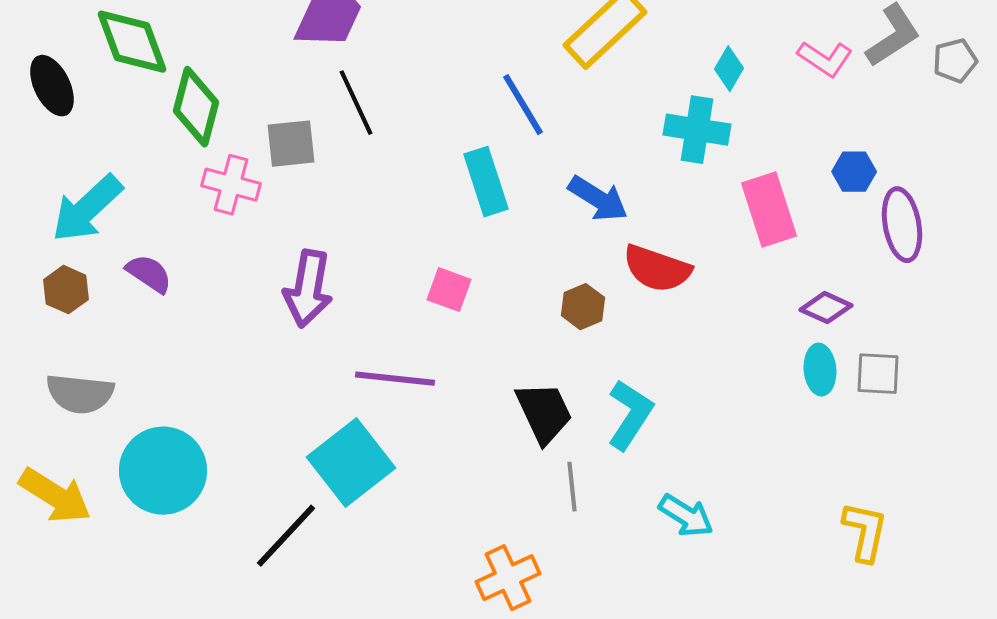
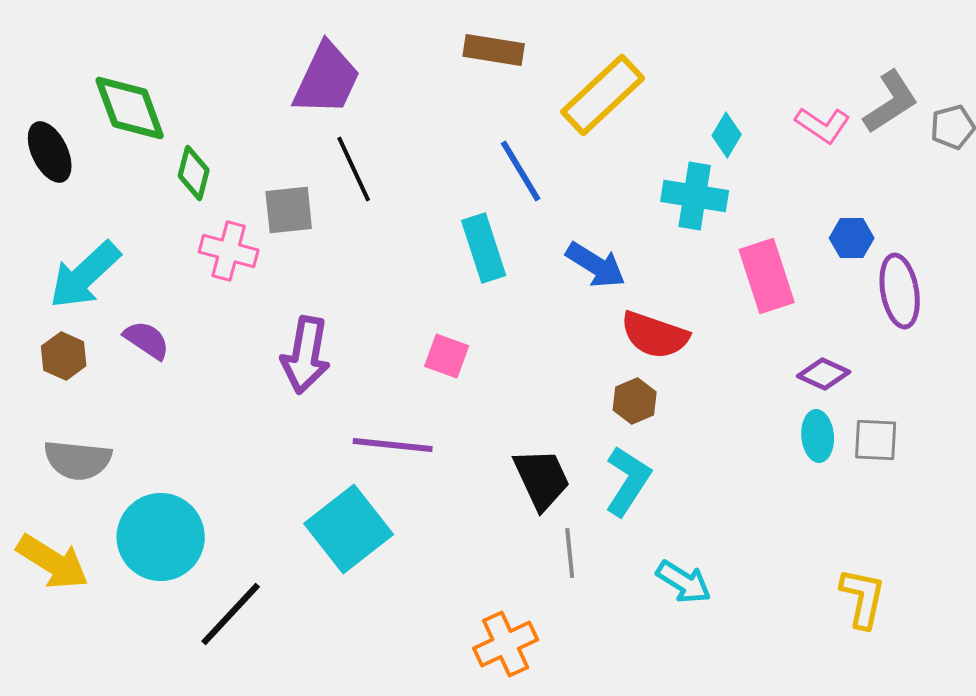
green diamond: (196, 107) -> (194, 173), size x0.7
brown hexagon: (583, 307) -> (635, 401), moved
black line: (286, 536) -> (231, 614), moved

